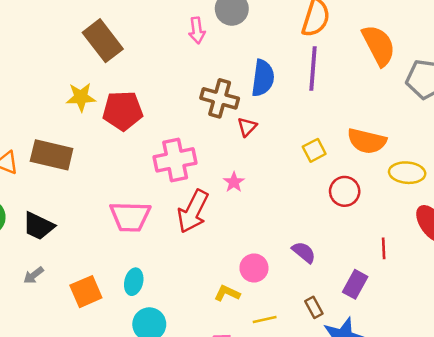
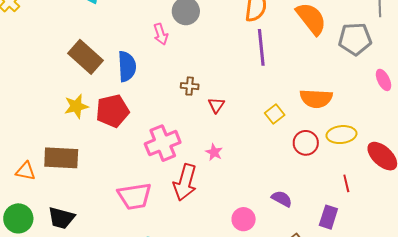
blue semicircle: (263, 78) -> (127, 66), moved
brown cross: (220, 98) -> (190, 86), size x0.6
yellow ellipse: (407, 173) -> (341, 135), moved

